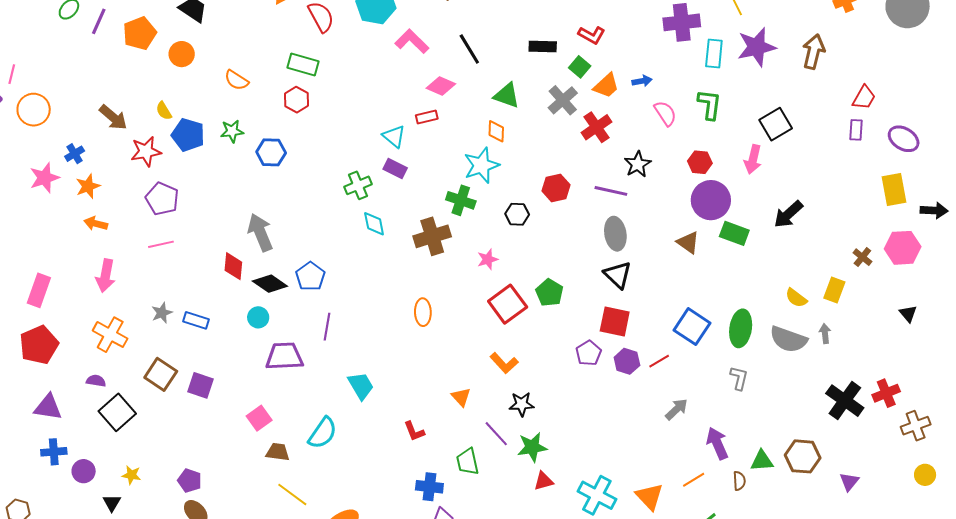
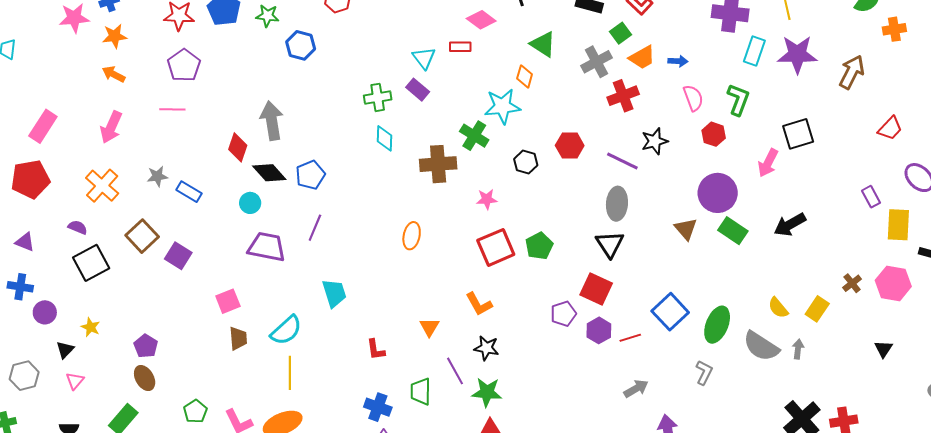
purple rectangle: (856, 130) -> (871, 197), moved, turned -45
red hexagon: (700, 162) -> (714, 134), moved
purple triangle: (48, 407) -> (25, 242), size x0.7
brown trapezoid: (278, 452) -> (238, 338), turned 65
yellow line: (292, 494) -> (290, 373), moved, turned 40

